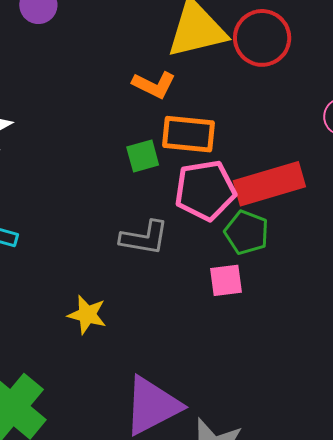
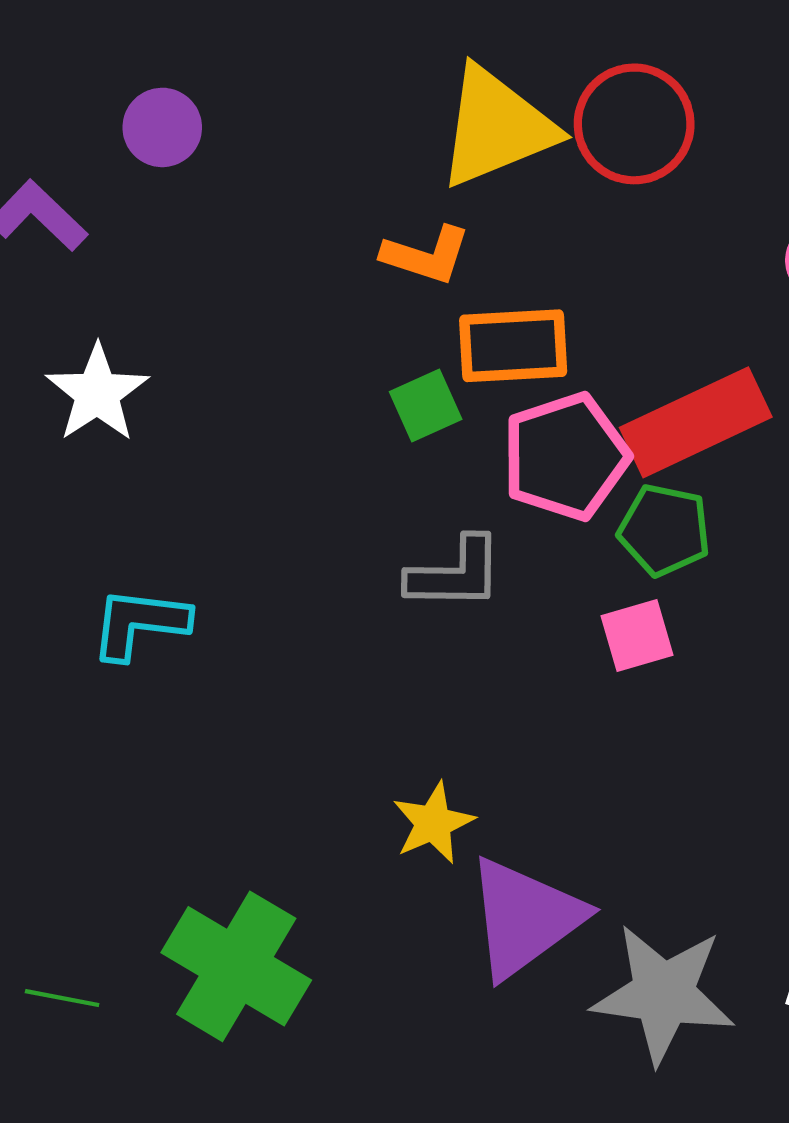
yellow star: (87, 315) -> (433, 823), moved, turned -30

